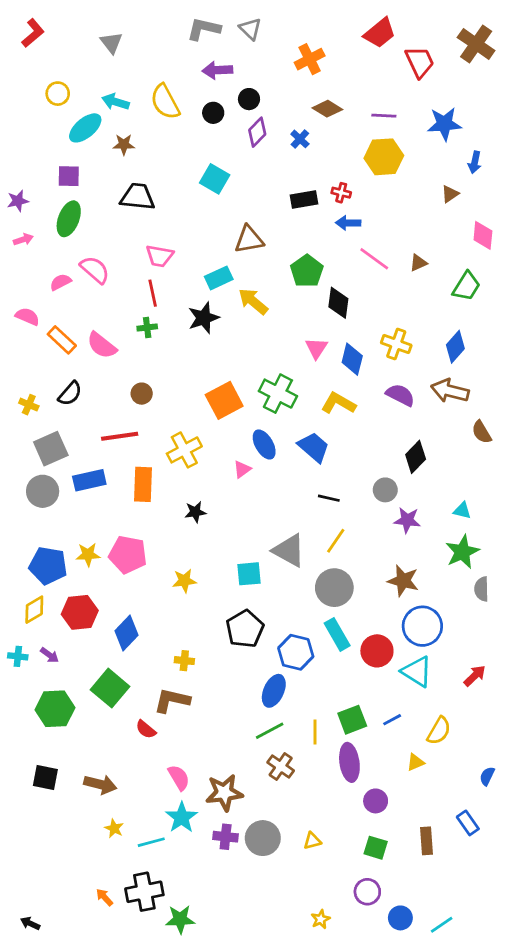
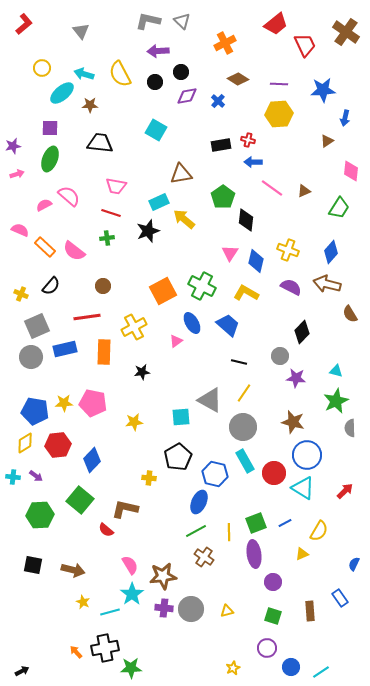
purple diamond: (257, 132) -> (187, 96), turned 35
red line: (153, 293) -> (111, 213), turned -60
yellow cross: (184, 661) -> (149, 478), moved
black arrow: (30, 923) -> (22, 671), turned 128

